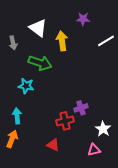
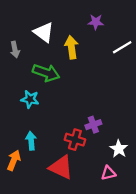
cyan arrow: (17, 116) -> (31, 141), moved
red cross: (65, 121) -> (75, 140), turned 30
red triangle: (53, 145) -> (61, 167), size x1.6

